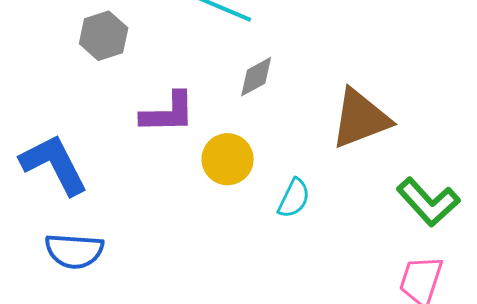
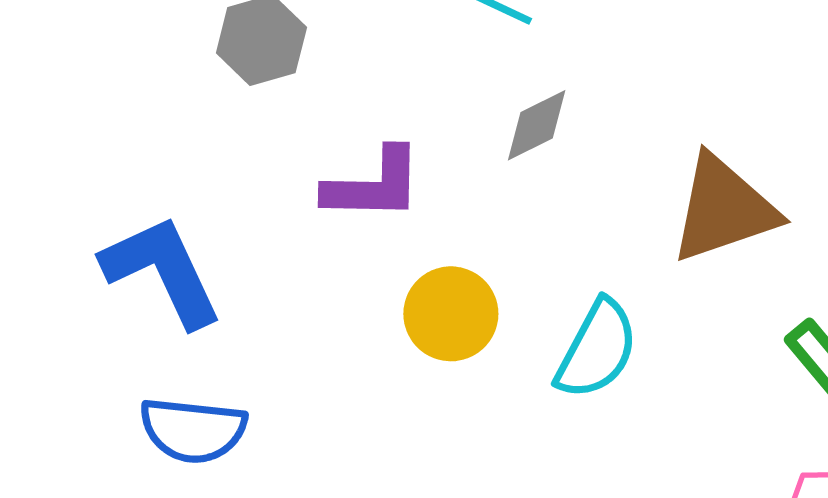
yellow circle: (228, 159) -> (451, 314), moved
cyan semicircle: (294, 198) -> (597, 349), size x1.4

